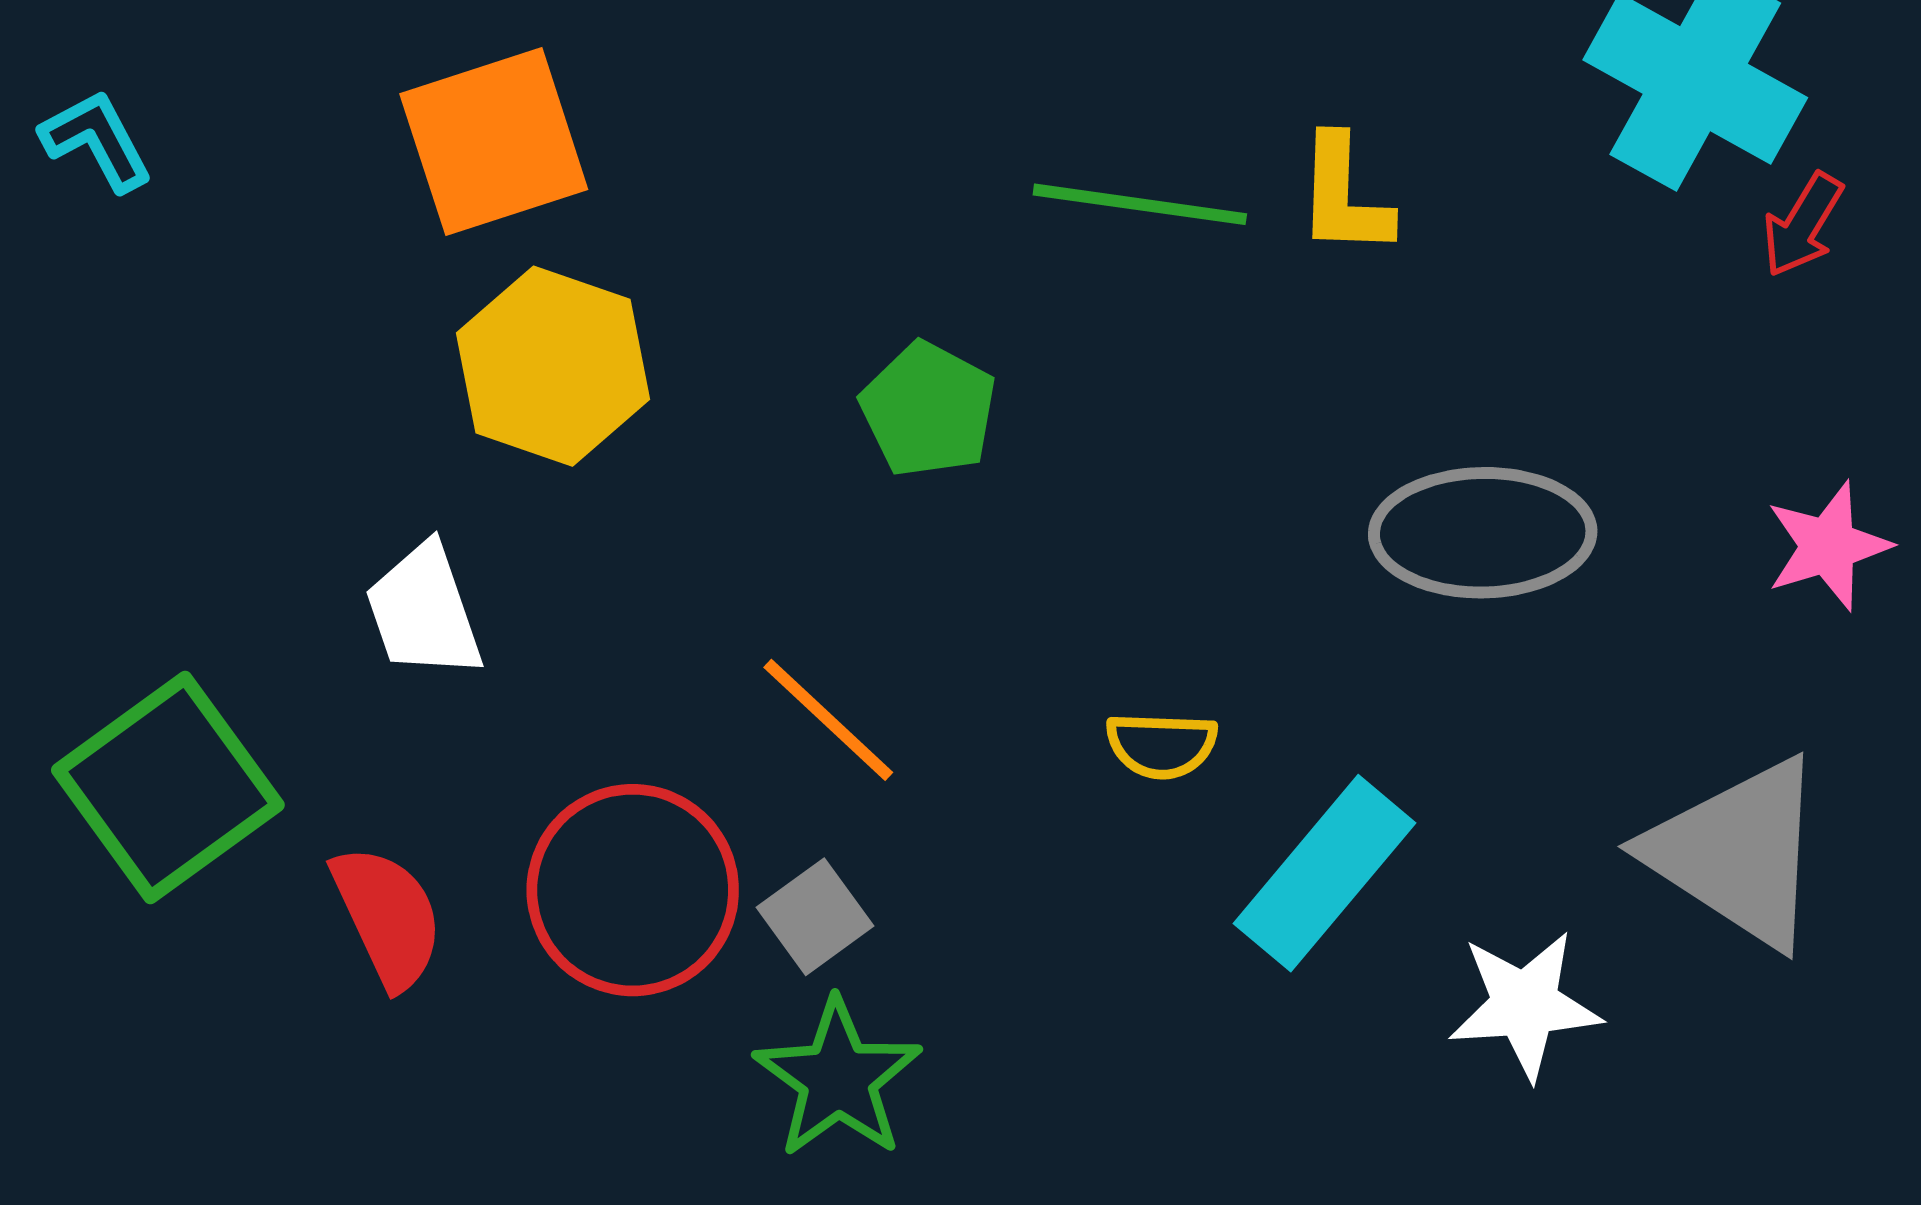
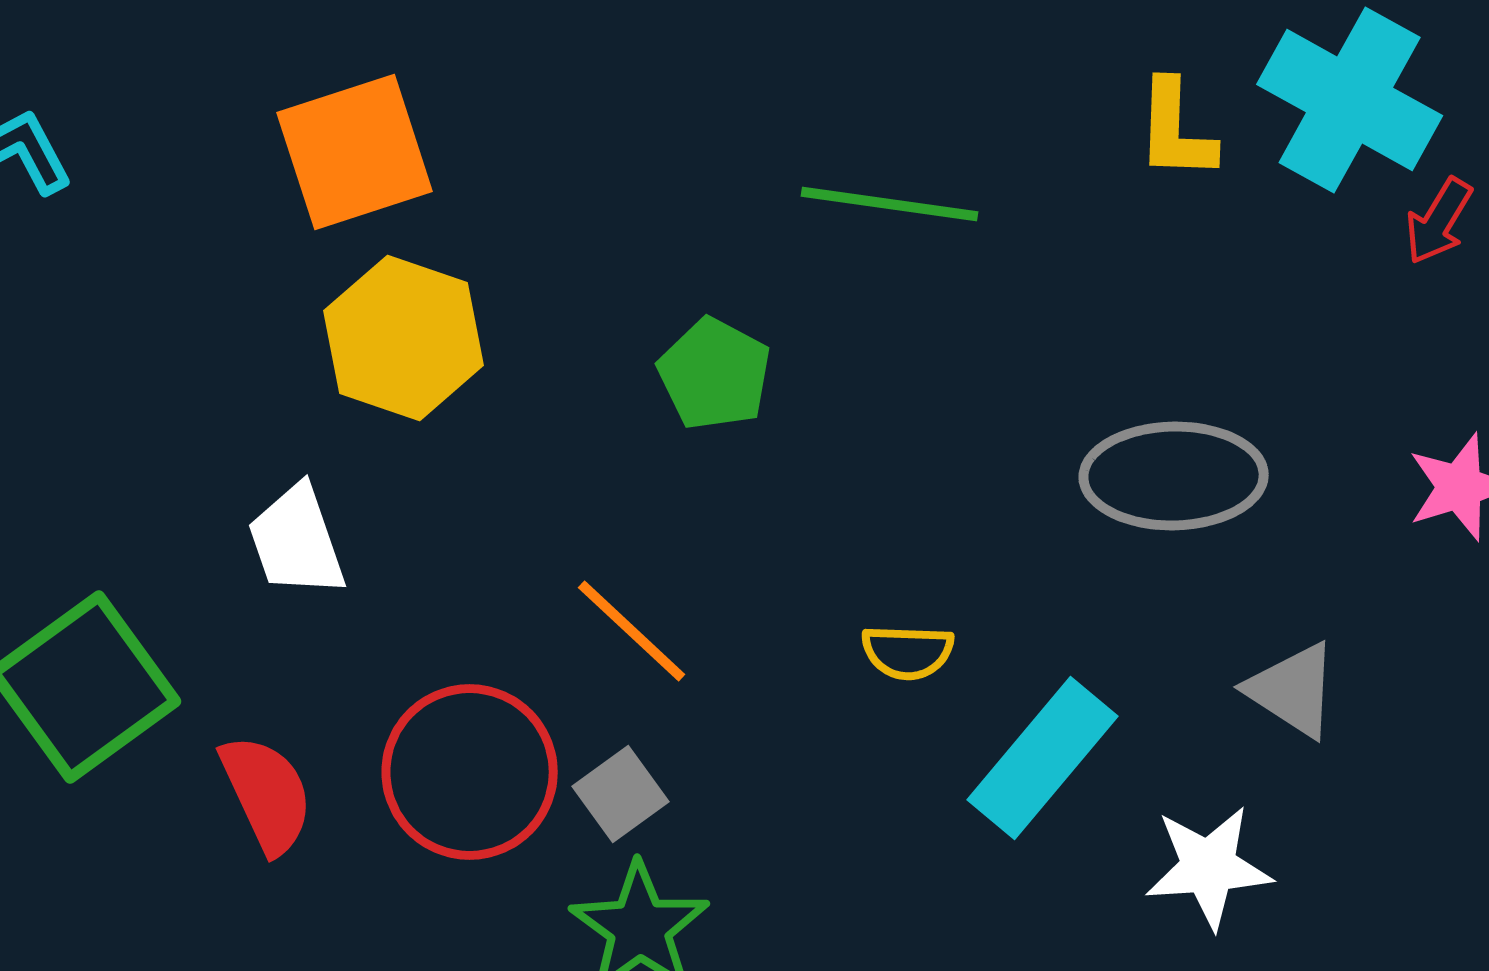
yellow L-shape: (1344, 196) -> (1176, 130), moved
gray triangle: (1737, 853) -> (1293, 690), moved, size x0.6

